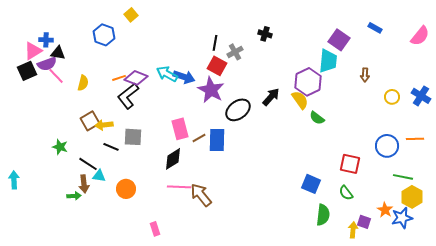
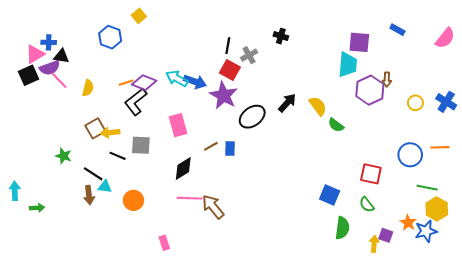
purple square: (339, 40) -> (359, 42), turned -30
purple hexagon: (308, 82) -> (370, 90), moved
pink rectangle: (180, 129) -> (178, 125), moved
blue rectangle: (217, 140) -> (230, 148), size x0.6
green arrow: (74, 196) -> (37, 208), moved

